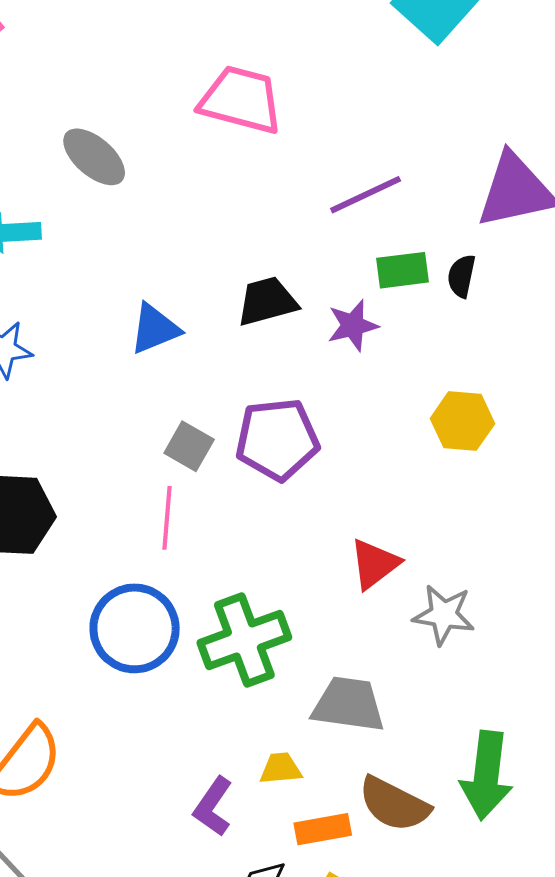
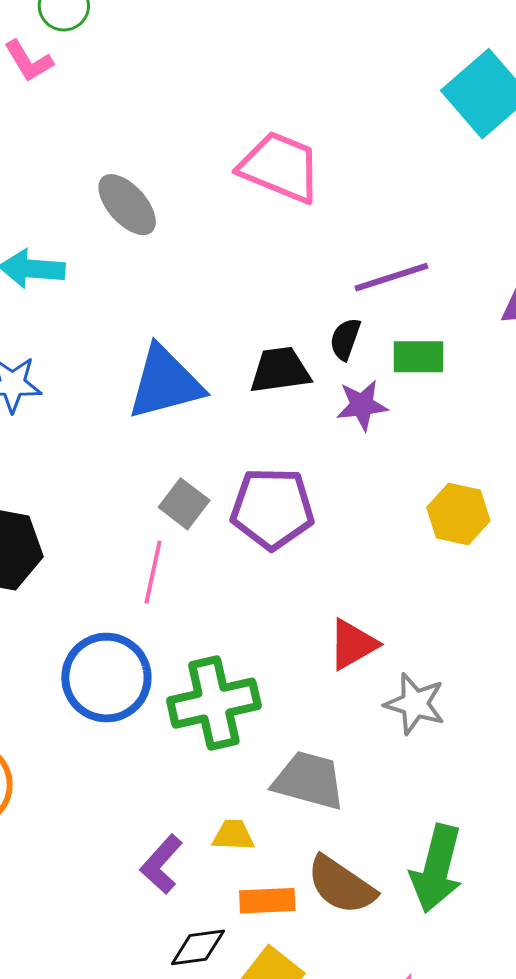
black semicircle: (461, 276) -> (345, 339), moved
blue triangle: (155, 329) -> (165, 383), size x1.5

